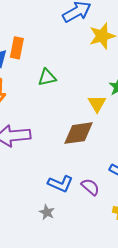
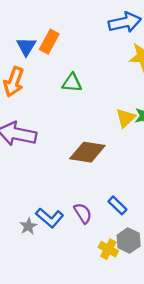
yellow triangle: (97, 104) -> (126, 118), moved
blue L-shape: (60, 184) -> (50, 218), moved

